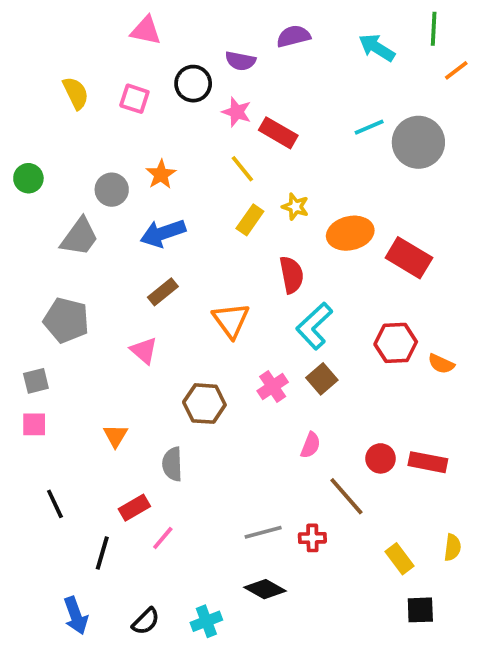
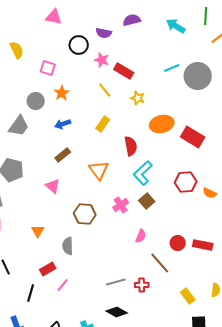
pink square: (134, 99) -> (48, 68), moved
yellow star: (295, 207) -> (138, 98), moved
yellow rectangle: (250, 220) -> (103, 124), moved
blue arrow: (163, 233) -> (63, 124), size x0.7

